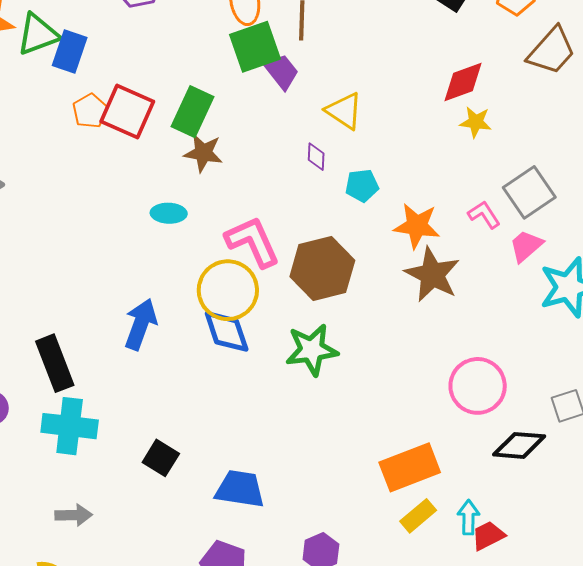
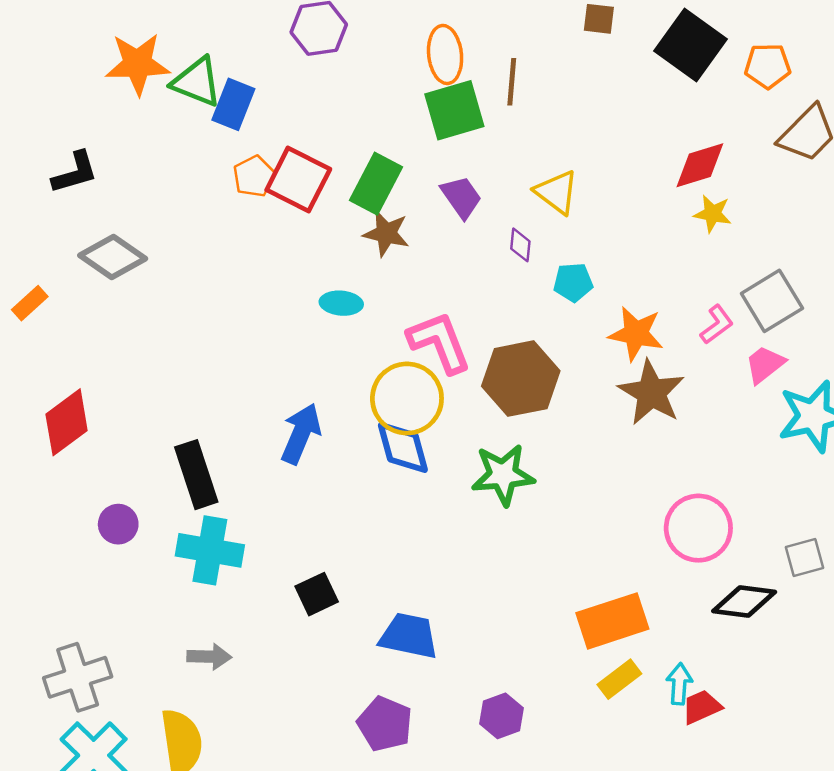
green triangle: (38, 34) -> (197, 82), turned 39
purple trapezoid: (281, 71) -> (461, 197), moved
pink L-shape: (484, 215) -> (717, 325), turned 84
black square: (161, 458) -> (317, 594), turned 30

